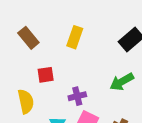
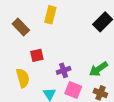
yellow rectangle: (75, 37) -> (50, 15), moved
green arrow: (122, 82) -> (98, 69), moved

